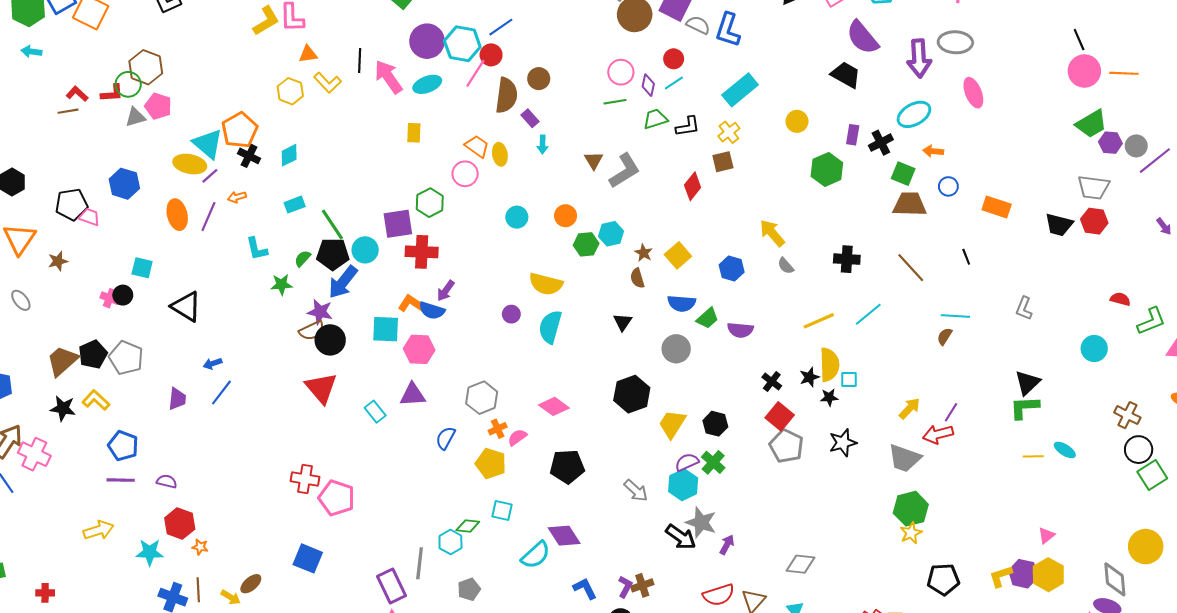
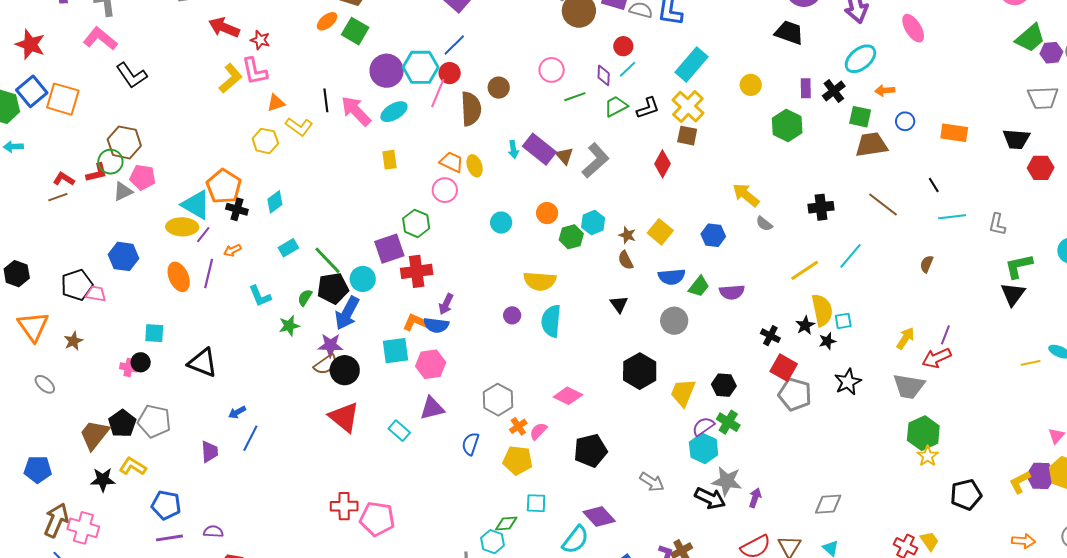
pink circle: (621, 72) -> (552, 70), moved
purple rectangle: (530, 118) -> (539, 149), moved, size x1.8
yellow cross: (729, 132) -> (688, 107), size x1.5
brown square: (723, 162) -> (687, 136), turned 35
red hexagon: (1094, 221) -> (1041, 168), moved
cyan line: (955, 316) -> (952, 217), moved
green L-shape: (1024, 407) -> (1019, 266), moved
gray arrow: (636, 491) -> (652, 482), moved

